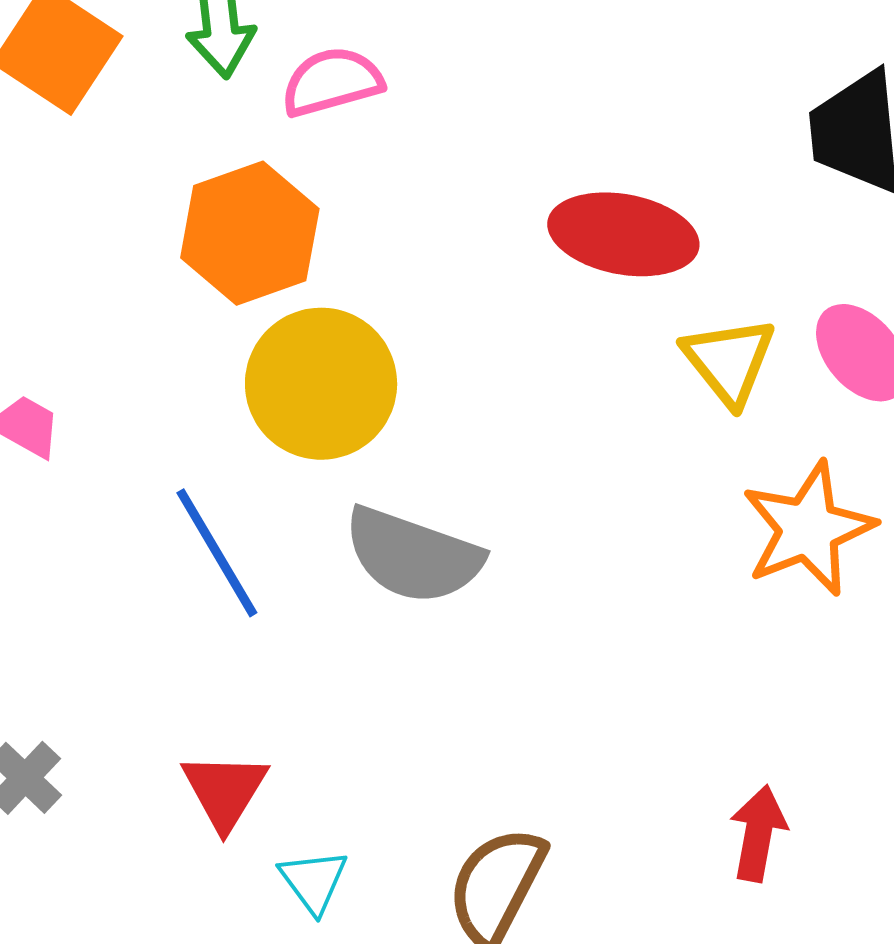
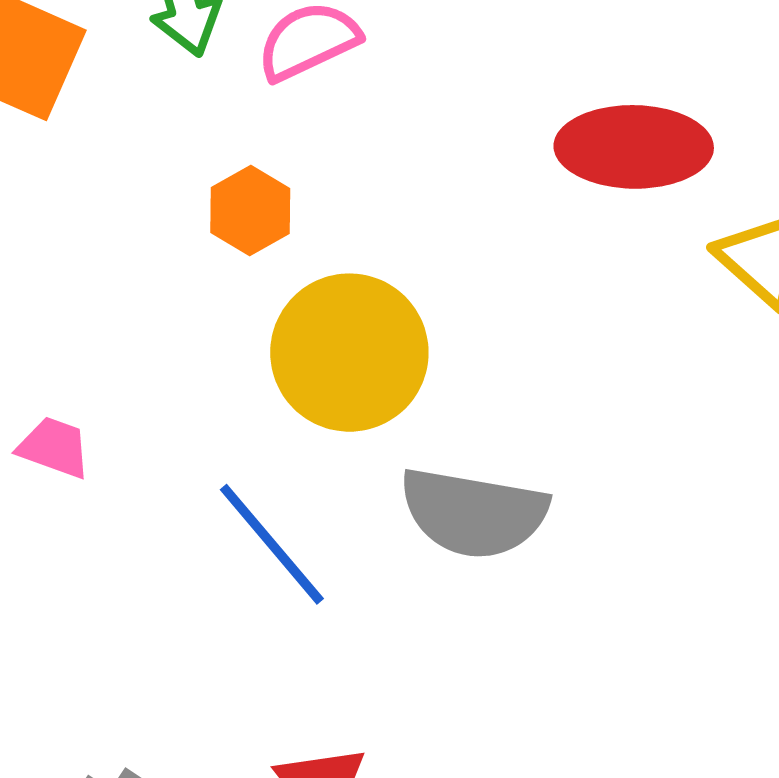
orange hexagon: (250, 233) -> (250, 211), size x0.6

